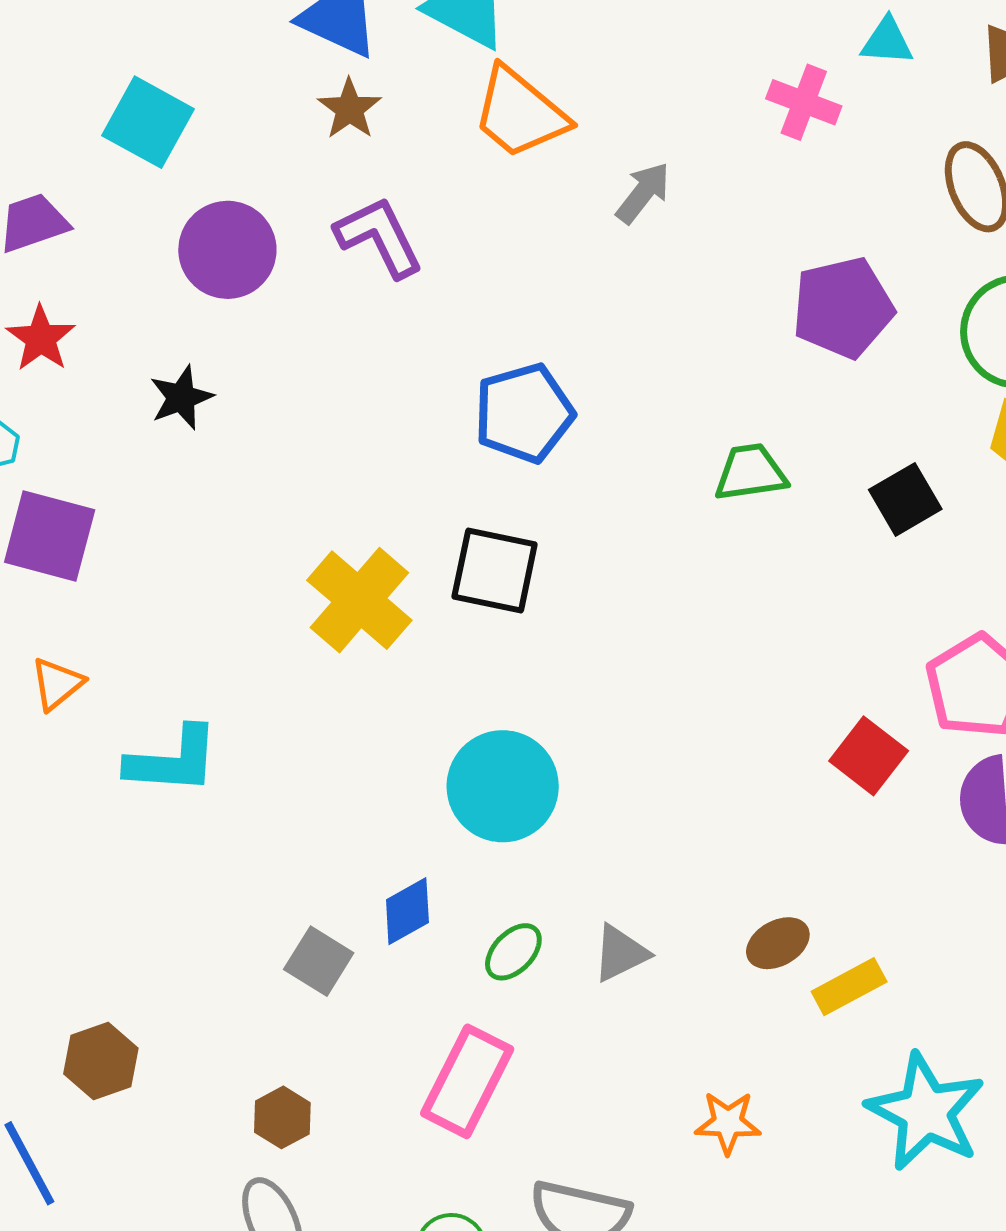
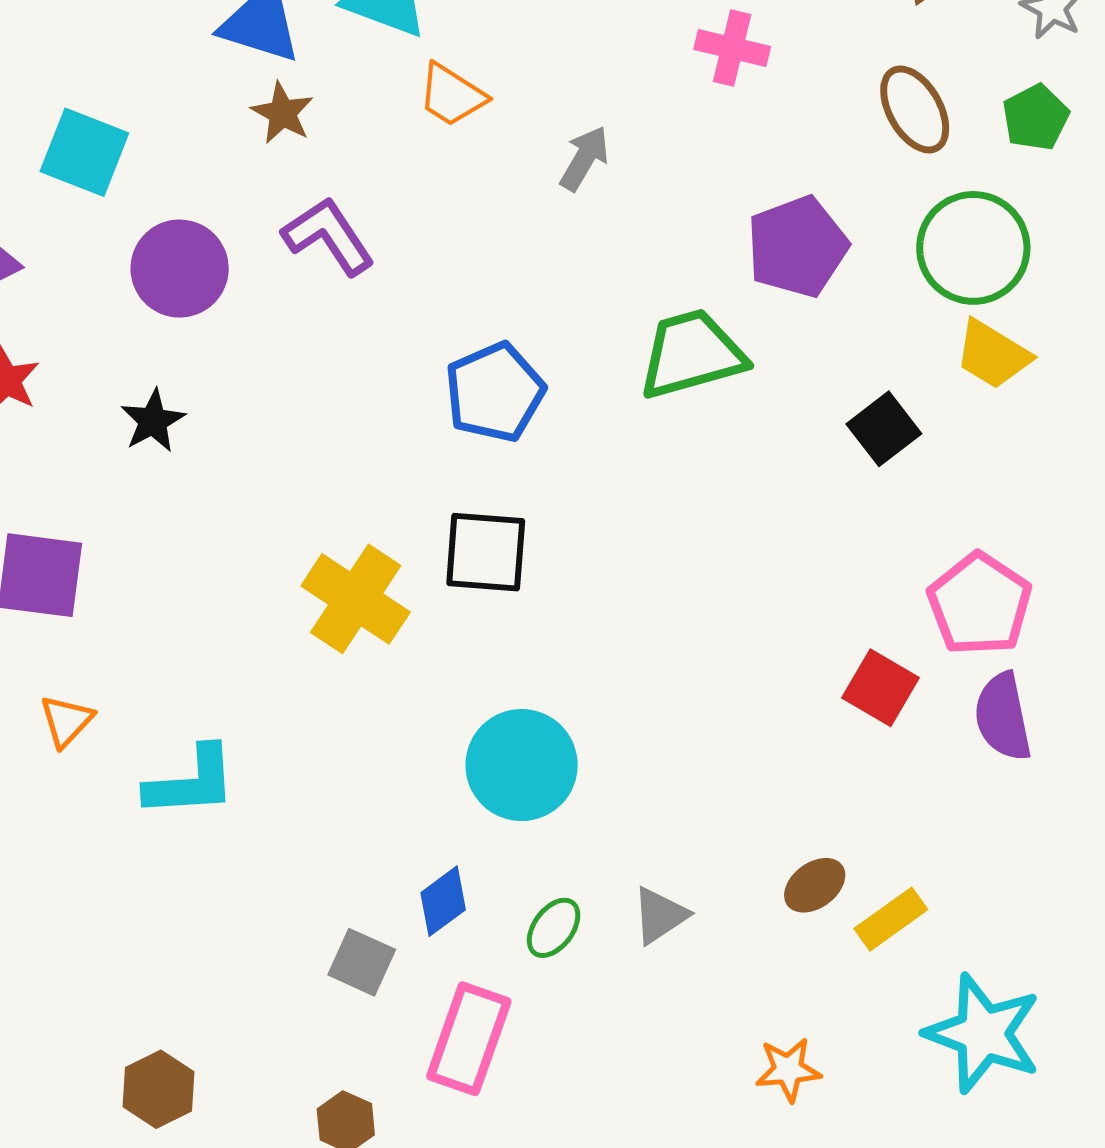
orange trapezoid: (520, 113) -> (452, 95), size x0.7
green trapezoid: (751, 472) -> (692, 354), moved, size x1.5
pink rectangle: (467, 1081) -> (469, 1039), moved

